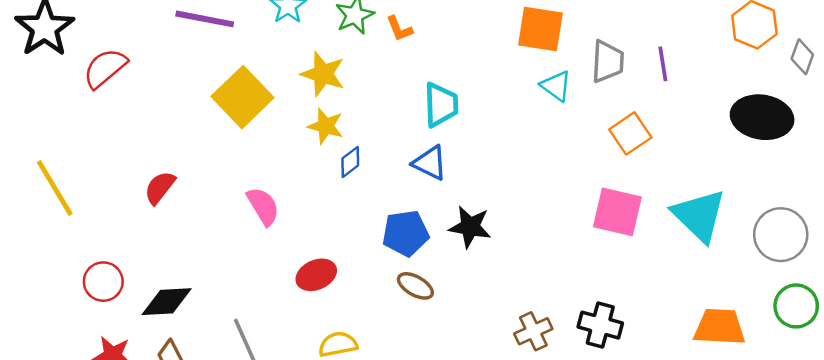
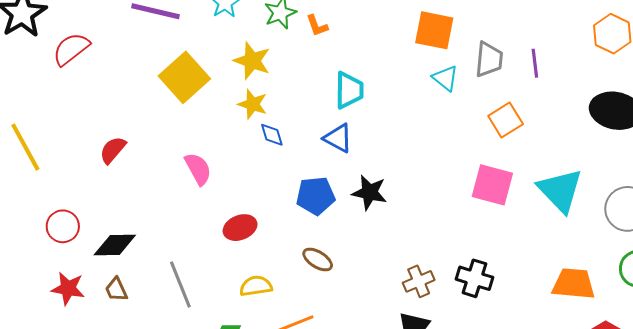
blue diamond: (350, 162) -> (272, 135), turned -72
brown ellipse: (415, 286) -> (318, 260), moved

